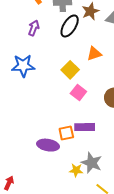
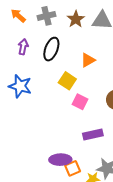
black ellipse: (70, 26) -> (51, 49), moved
blue star: (23, 66) -> (20, 86), turned 30
orange square: (66, 133) -> (73, 168), moved

